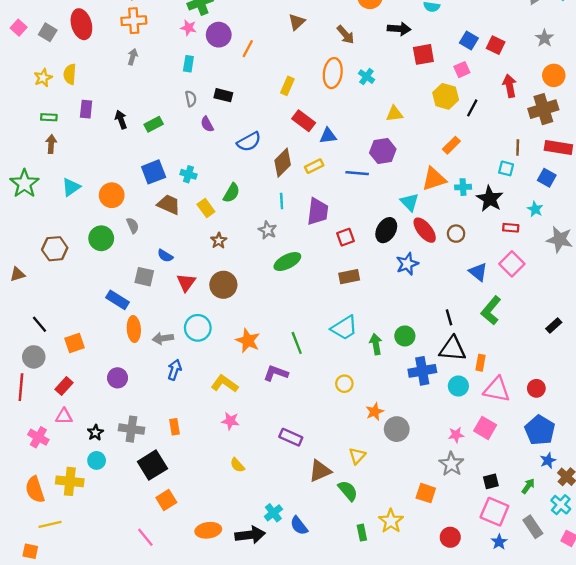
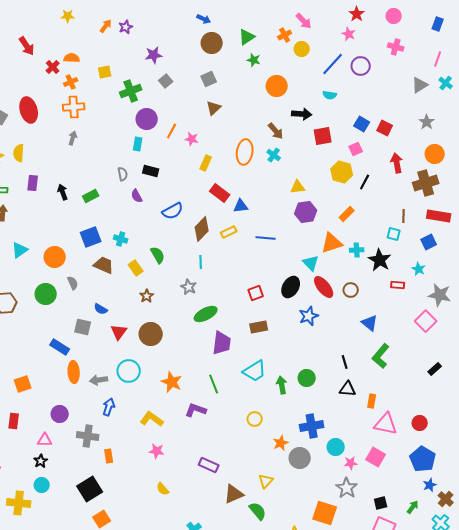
pink star: (188, 28) -> (192, 139), moved
brown arrow: (346, 35) -> (276, 131), moved
cyan rectangle: (188, 64) -> (138, 144), moved
purple hexagon: (383, 151) -> (306, 212), moved
blue square: (547, 178) -> (429, 242), turned 35
green semicircle: (232, 193) -> (158, 255), turned -60
purple trapezoid: (318, 211) -> (222, 343), moved
pink square: (512, 264) -> (426, 321), moved
black triangle: (453, 349) -> (348, 389), size x0.7
blue cross: (422, 371) -> (312, 426), moved
red rectangle: (64, 386) -> (14, 421), turned -35
cyan circle: (458, 386) -> (336, 447), moved
pink triangle: (64, 416) -> (45, 440), moved
gray cross: (131, 429) -> (88, 436), moved
orange square: (426, 493) -> (325, 513), size x1.4

